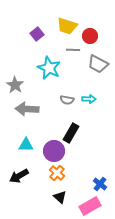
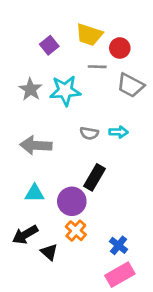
cyan star: (49, 68) -> (65, 91), turned -30
gray star: (15, 85) -> (31, 89), moved
blue cross: (100, 184) -> (118, 245), moved
black triangle: (60, 197) -> (49, 252), moved

